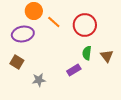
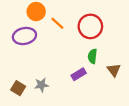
brown triangle: (107, 56) -> (114, 70), moved
brown square: (17, 62) -> (18, 88), moved

